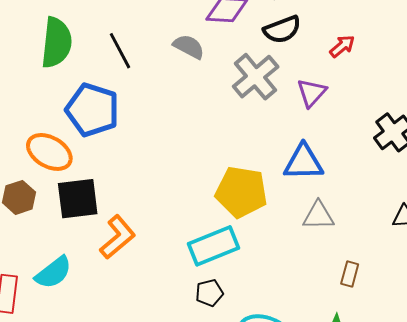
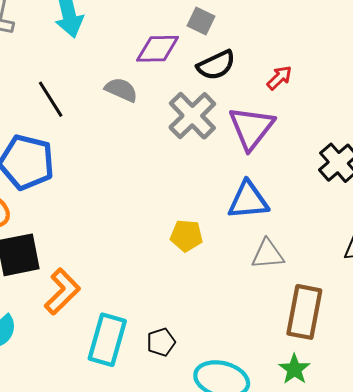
purple triangle: (312, 93) -> (251, 128), size x1.5
yellow pentagon: (241, 192) -> (186, 236), size x0.6
cyan rectangle: (214, 246) -> (107, 340), moved, turned -48
brown rectangle: (350, 274) -> (304, 312), size x2.0

